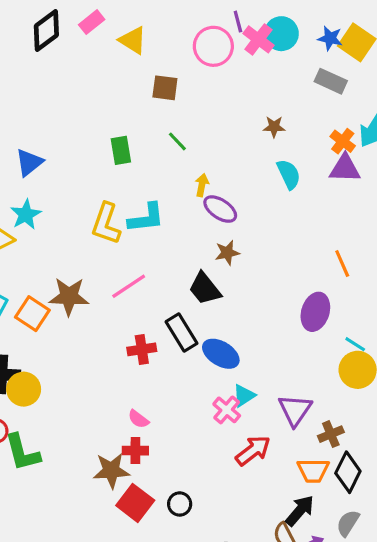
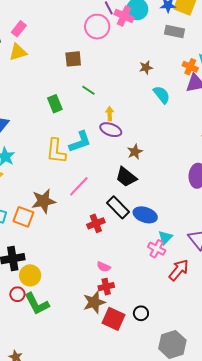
yellow triangle: (133, 40) -> (18, 52), moved, turned -36
purple ellipse: (220, 209) -> (111, 130), moved
yellow circle: (24, 389) -> (30, 275), moved

